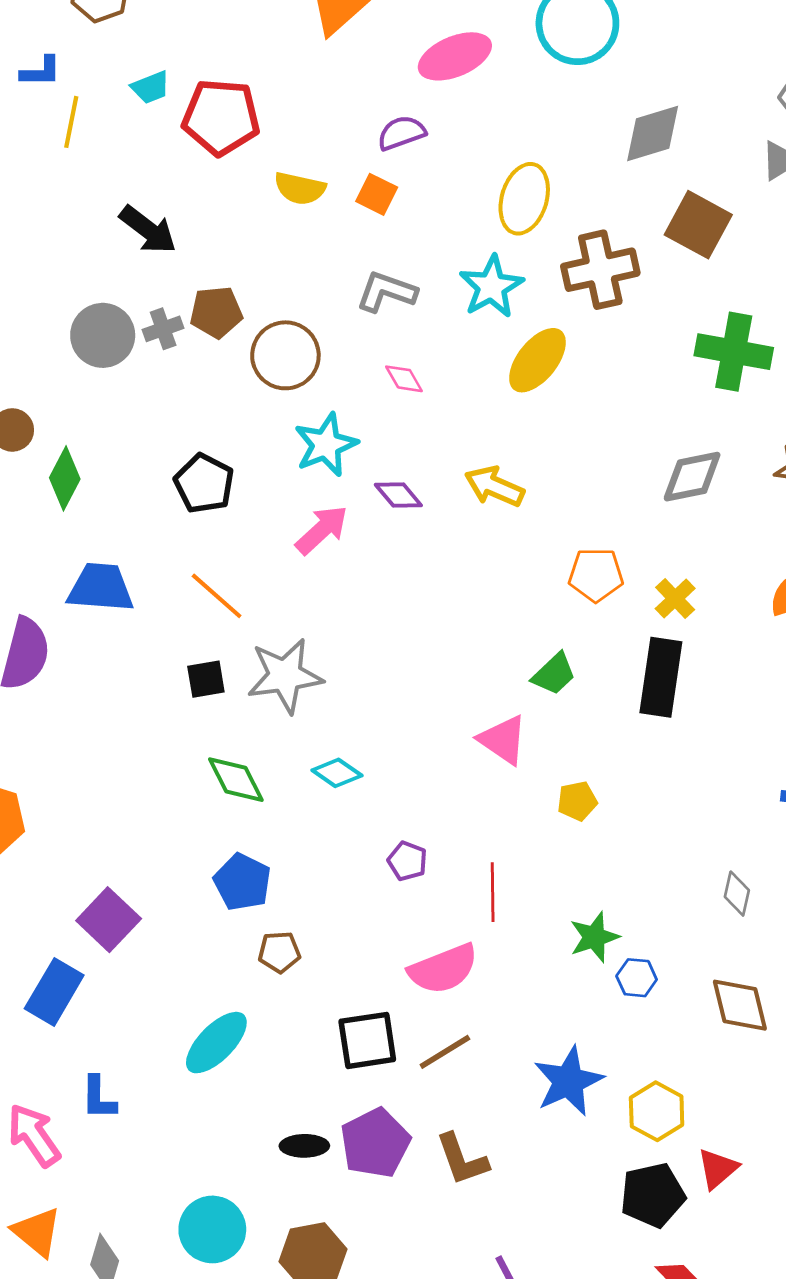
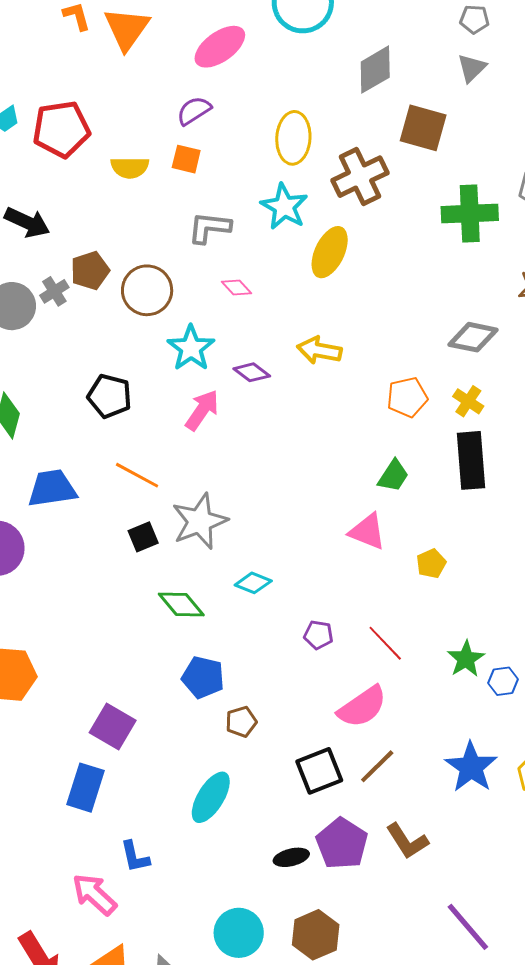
gray diamond: (692, 477) -> (473, 337), moved, turned 36
red line: (493, 892) -> (385, 643), turned -30

